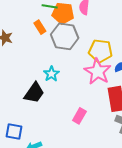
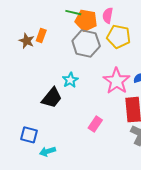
orange rectangle: (40, 27) -> (41, 35), moved, turned 48
yellow pentagon: (100, 51) -> (119, 37), moved

